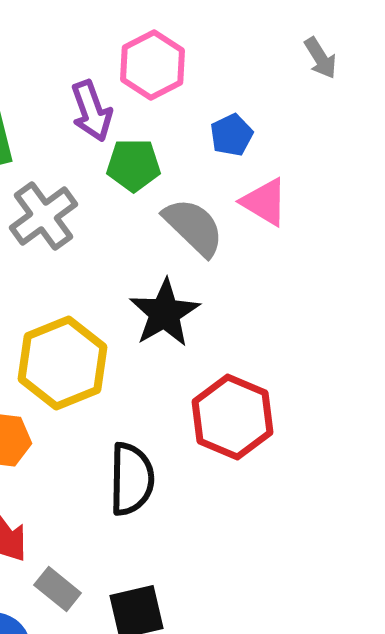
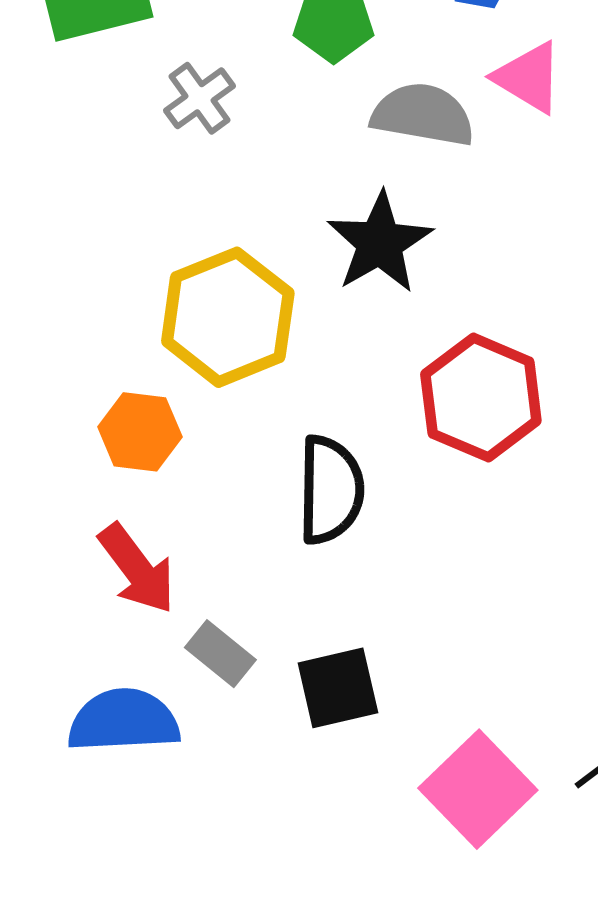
gray cross: (44, 216) -> (200, 98), size x0.7
gray semicircle: (194, 227) -> (423, 115), turned -34

